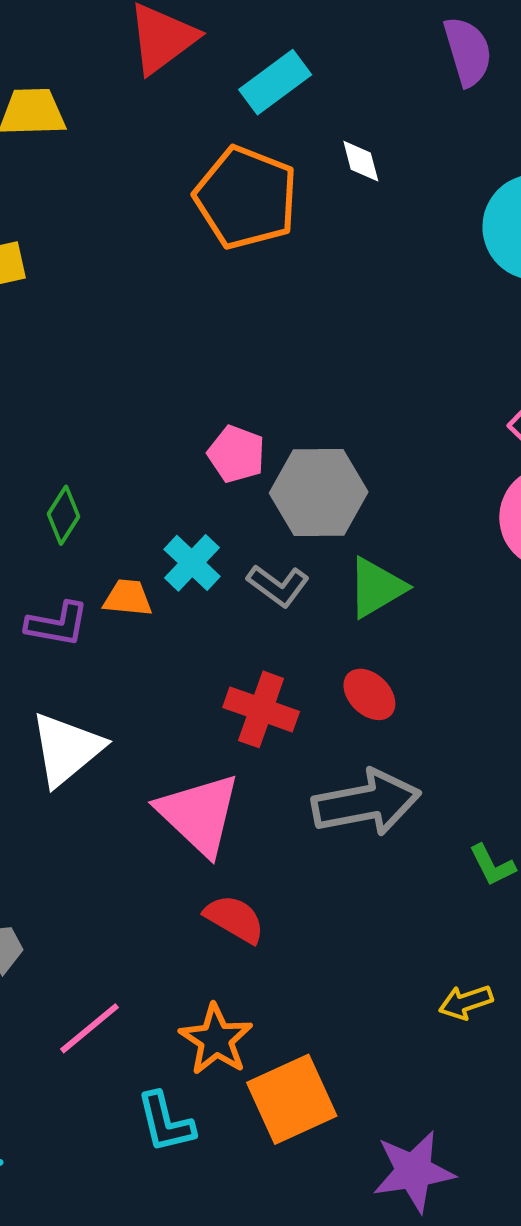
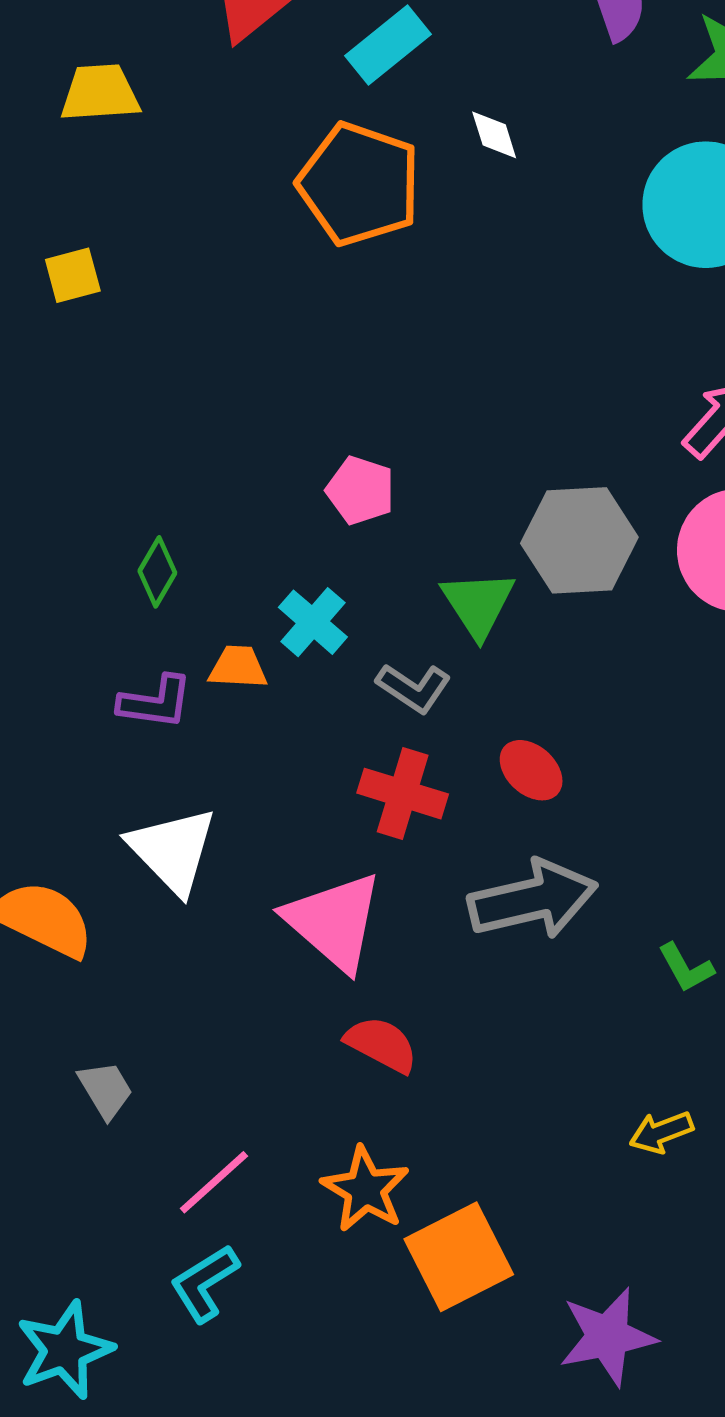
gray hexagon: (319, 493) -> (579, 540), moved
gray L-shape: (278, 586) -> (414, 688), moved
green triangle: (376, 588) -> (478, 604), moved, turned -30
white triangle: (66, 749) -> (173, 850), turned -32
cyan L-shape: (165, 1122) -> (205, 1283), moved, turned 74

